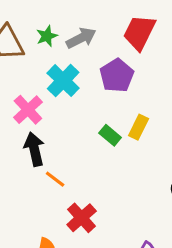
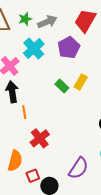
orange line: (55, 179) -> (24, 112), turned 40

